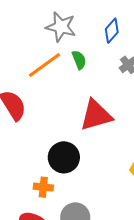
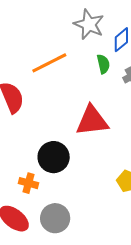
gray star: (61, 27) -> (89, 24), moved
green semicircle: (79, 60) -> (103, 64), moved

